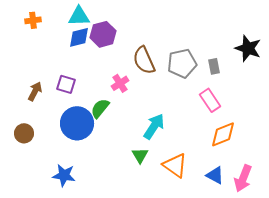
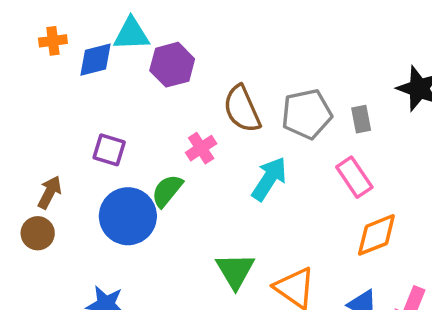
blue diamond: (79, 37) -> (96, 60), moved
brown arrow: (35, 91) -> (50, 192), moved
cyan arrow: (154, 126) -> (269, 179), moved
green triangle: (140, 155) -> (235, 271), size x1.4

